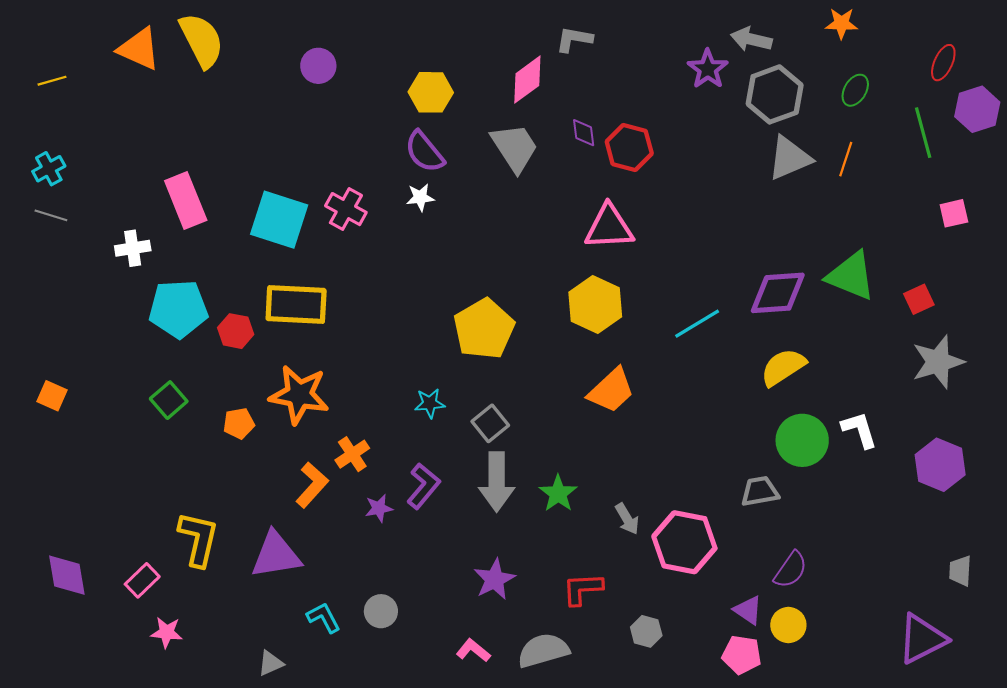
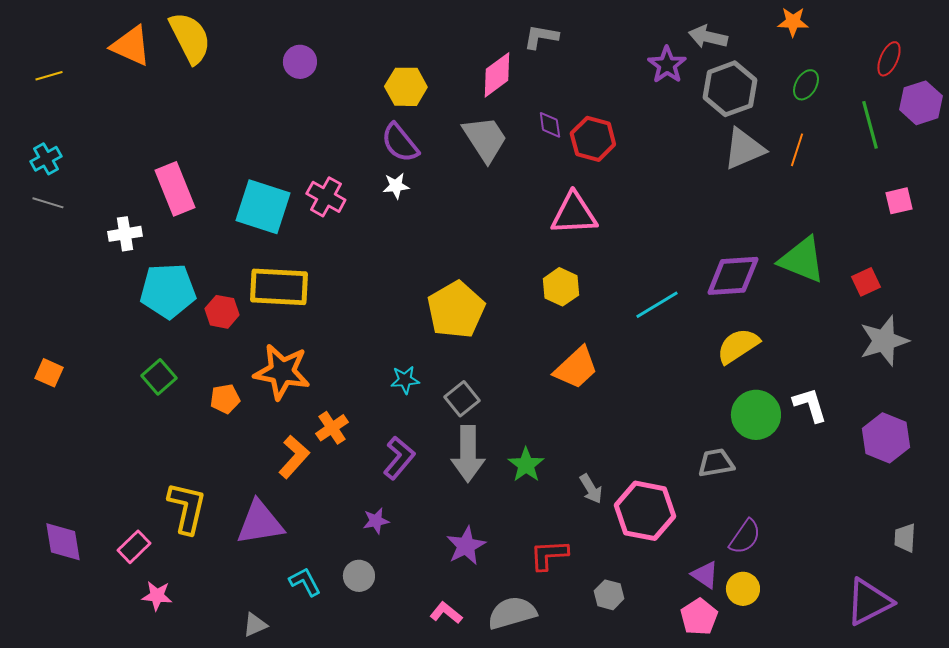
yellow hexagon: (595, 305) -> (561, 287), size x0.7
purple star: (379, 508) -> (376, 521), moved
pink pentagon: (742, 655) -> (699, 617), turned 30

